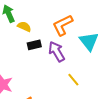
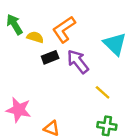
orange L-shape: (63, 25) -> (64, 29), moved

